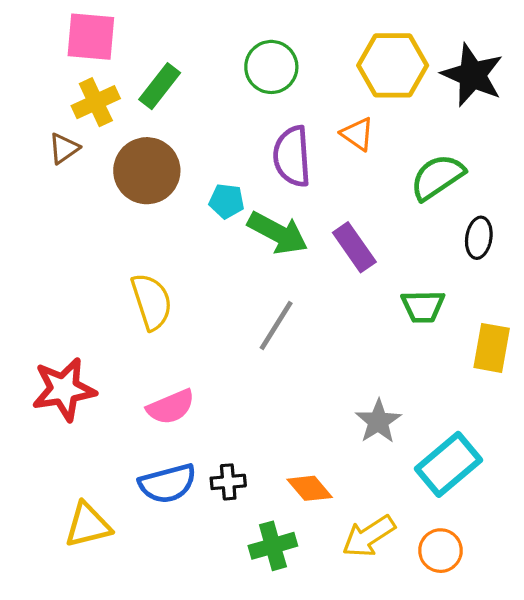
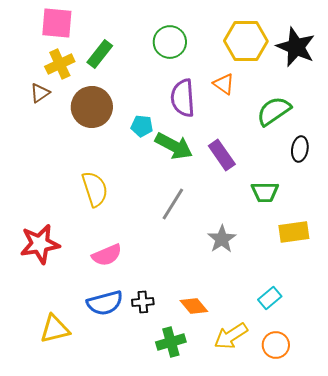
yellow rectangle: (492, 348) -> (294, 232), moved, turned 72
gray star: (378, 421) -> (222, 239), moved
cyan rectangle: (448, 464) -> (270, 298), moved, size x0.6

